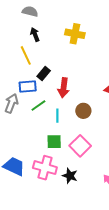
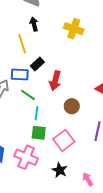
green line: (38, 106) -> (28, 95), turned 63
cyan line: (57, 116) -> (36, 113), moved
black star: (70, 176) -> (60, 170), moved

